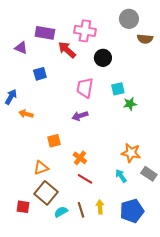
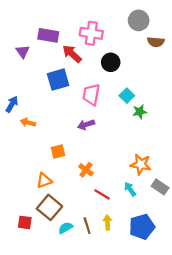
purple triangle: (21, 48) -> (23, 52), turned 32
blue square: (40, 74) -> (58, 80), moved, size x1.5
cyan square: (118, 89) -> (127, 96), turned -32
red line: (85, 179) -> (102, 194), moved

